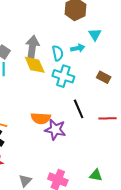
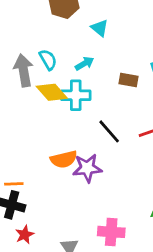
cyan arrow: (78, 48) -> (85, 64), moved
cyan semicircle: (58, 53) -> (48, 60), moved
yellow diamond: (35, 65) -> (52, 92), moved

